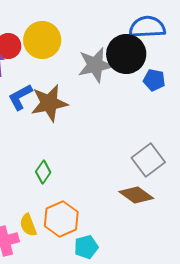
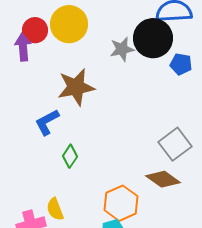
gray star: (95, 65) -> (122, 49), size x0.7
blue L-shape: (20, 97) -> (47, 122), moved
orange hexagon: (61, 219) -> (121, 203), moved

